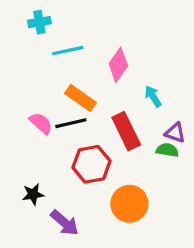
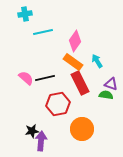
orange rectangle: (80, 98) -> (73, 62), moved
black star: (33, 194) -> (32, 131), moved
purple arrow: (65, 223) -> (41, 141), turned -126

